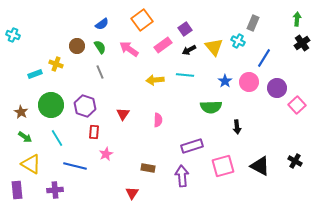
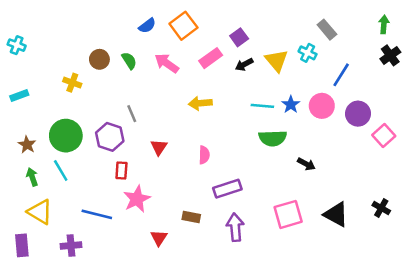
gray rectangle: (253, 23) -> (327, 30), turned -63
blue semicircle: (102, 24) -> (147, 26), moved
gray line: (100, 72) -> (132, 114), moved
cyan rectangle: (35, 74) -> (19, 96), moved
cyan line: (185, 75) -> (262, 106), moved
black arrow: (237, 127) -> (306, 164), turned -56
green arrow: (25, 137) -> (32, 177), turned -144
cyan line: (57, 138) -> (61, 170), moved
purple rectangle: (192, 146) -> (227, 189), moved
pink star: (106, 154) -> (137, 199), size x1.5
red triangle: (132, 193) -> (159, 238), moved

